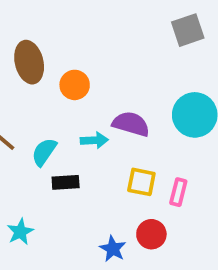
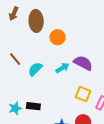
cyan arrow: (94, 140) -> (62, 68), turned -40
black rectangle: (66, 182) -> (33, 106), moved

